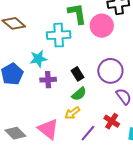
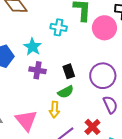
cyan cross: (59, 35) -> (59, 27), size x0.7
cyan star: (38, 59) -> (33, 47), turned 30
yellow arrow: (72, 113) -> (54, 110), turned -63

